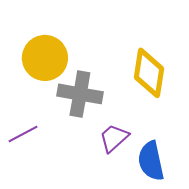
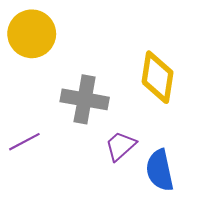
yellow circle: (45, 58) -> (32, 34), moved

